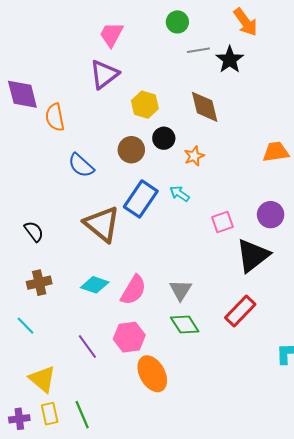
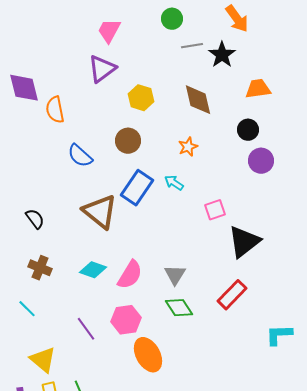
black circle: (164, 138) -> (248, 130), moved
orange trapezoid: (276, 152) -> (258, 89), moved
purple circle: (271, 215) -> (261, 161), moved
brown cross: (39, 283) -> (40, 268), turned 35

